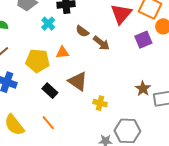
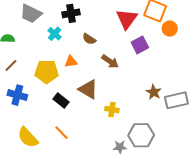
purple square: (143, 40) -> (140, 45), moved
brown arrow: (101, 43) -> (110, 61), moved

